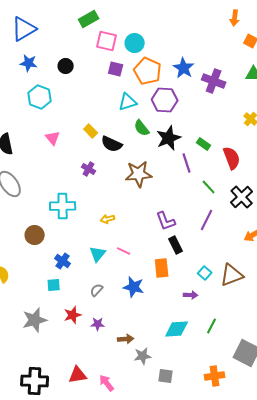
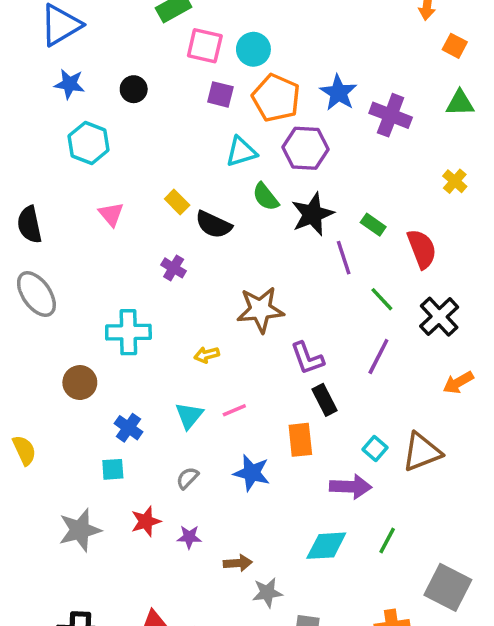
brown star: (139, 174) -> (260, 310), moved
pink line: (124, 251) -> (234, 410), turned -48
purple arrow: (191, 295) -> (351, 487), size x1.6

